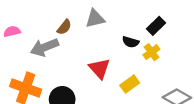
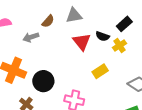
gray arrow: (45, 47) -> (31, 37), size x0.7
red triangle: (100, 68) -> (82, 42), moved

